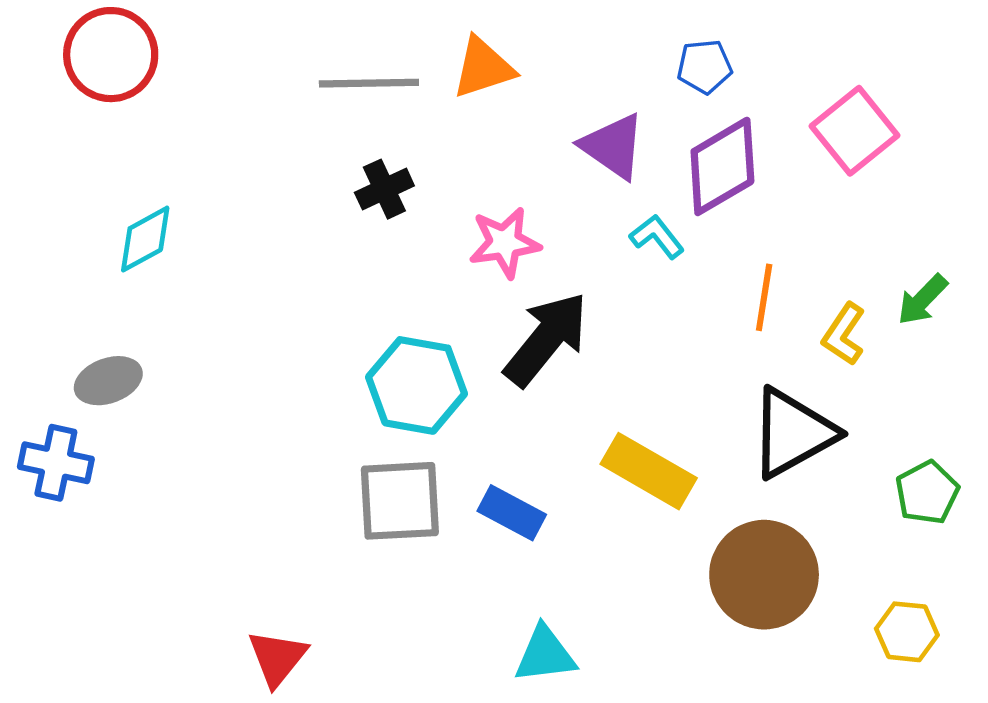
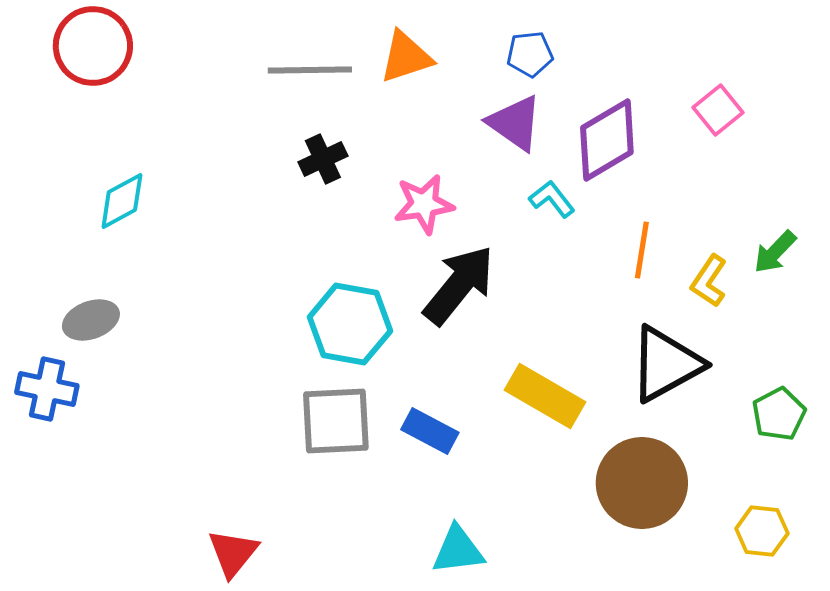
blue pentagon: (705, 66) -> (530, 54), moved
pink square: (854, 131) -> (718, 110), size x0.7

